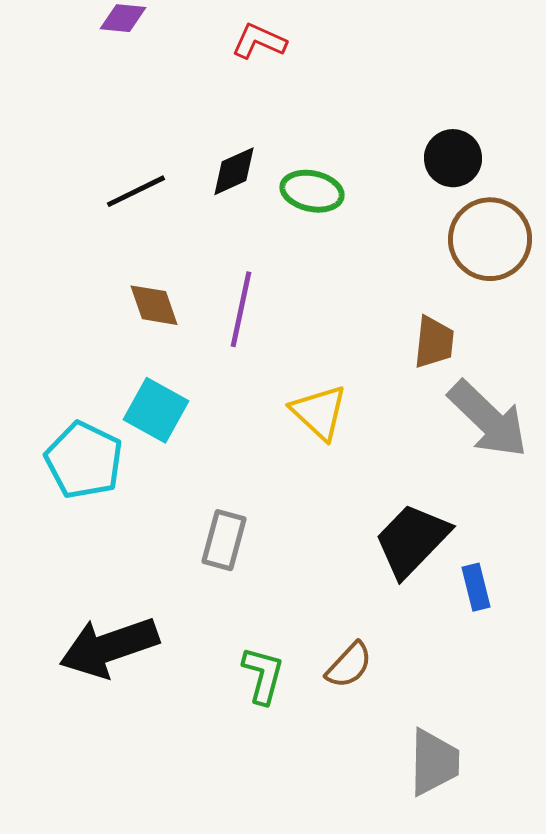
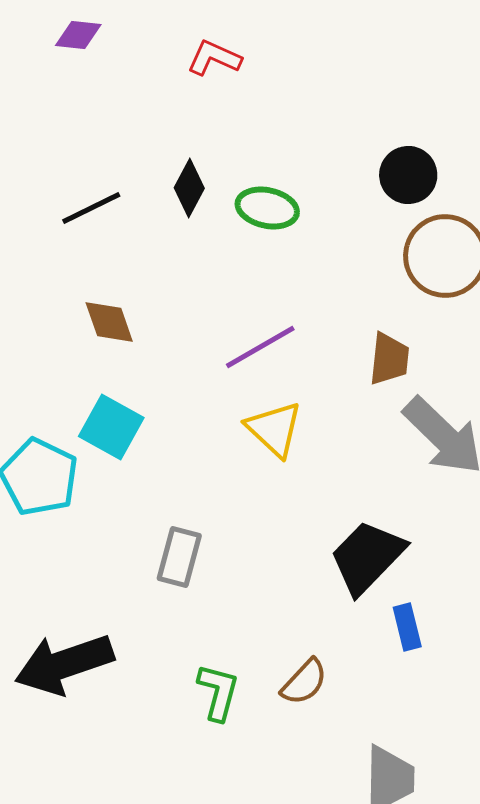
black diamond: (234, 171) -> (189, 188), turned -38
purple line: (241, 309) -> (260, 347), moved, turned 48
blue rectangle: (476, 587) -> (407, 627), moved

